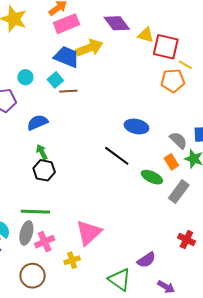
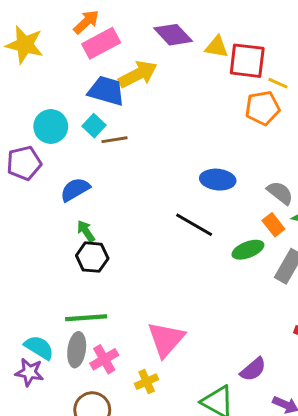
cyan circle: (25, 77) -> (51, 126), size x1.5
green ellipse: (152, 177) -> (248, 250), turned -40

